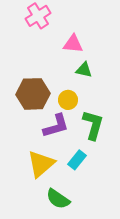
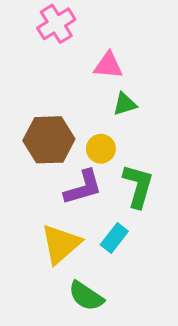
green triangle: (84, 70) -> (125, 104), turned -30

